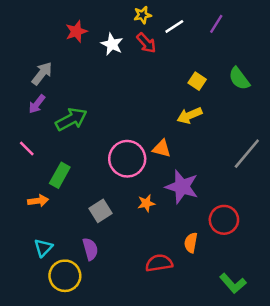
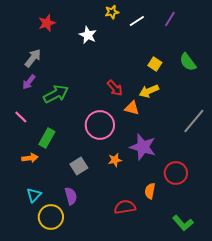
red star: (76, 32) -> (47, 23), moved
red arrow: (146, 43) -> (115, 88), moved
orange triangle: (162, 149) -> (132, 108), moved

